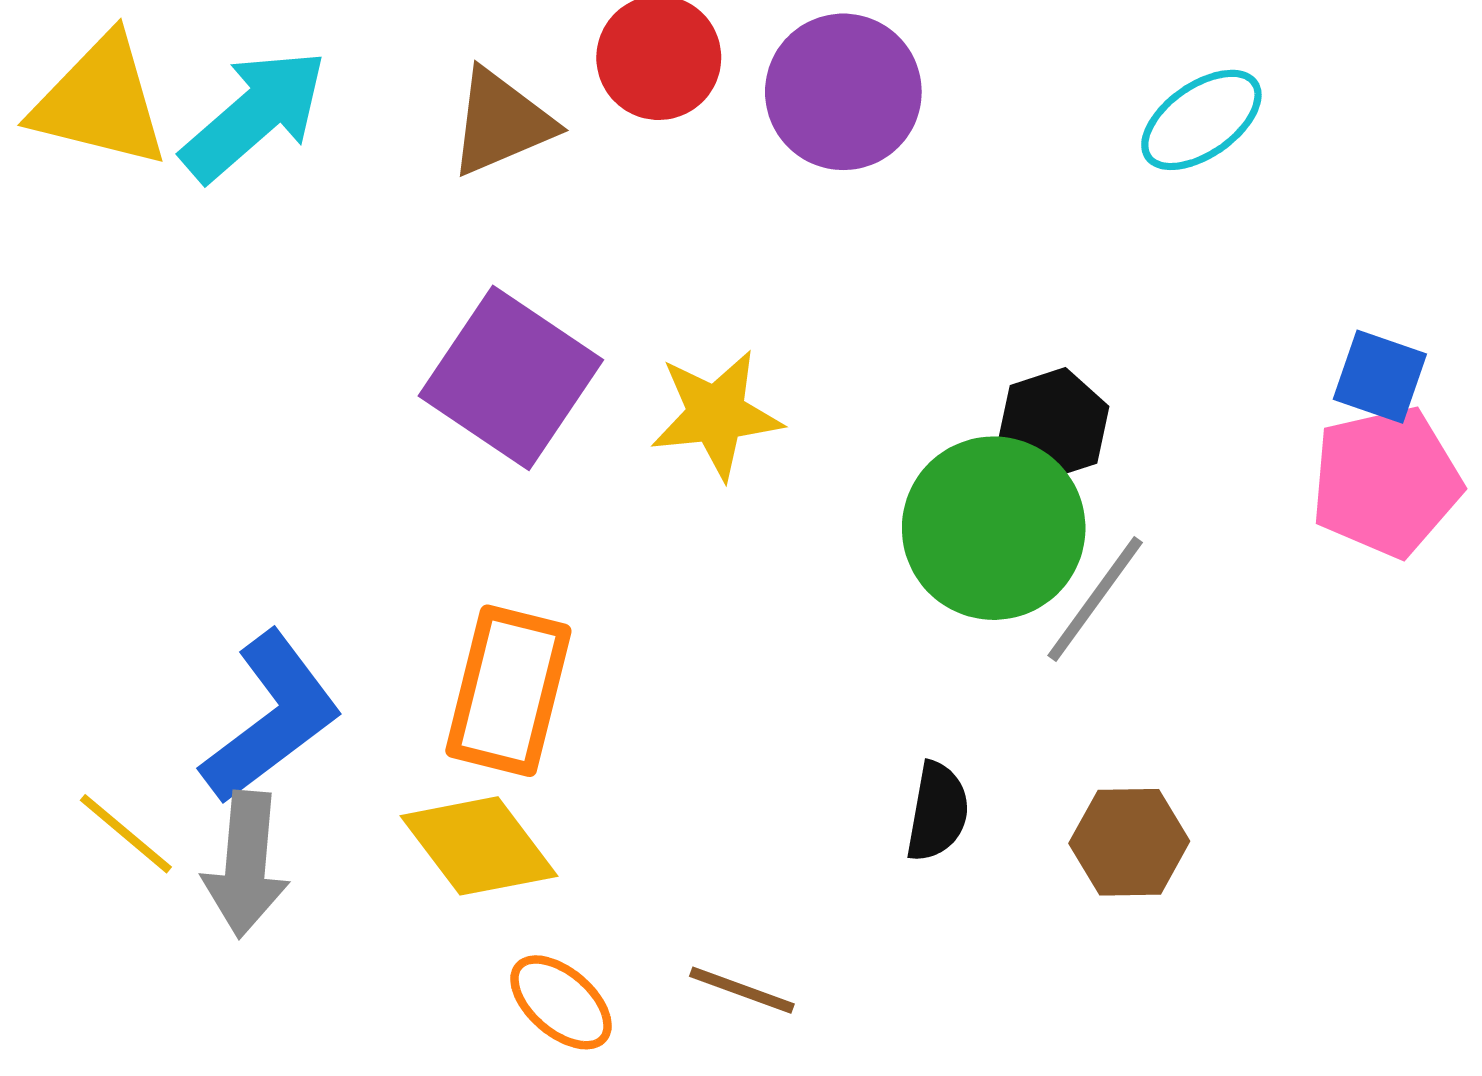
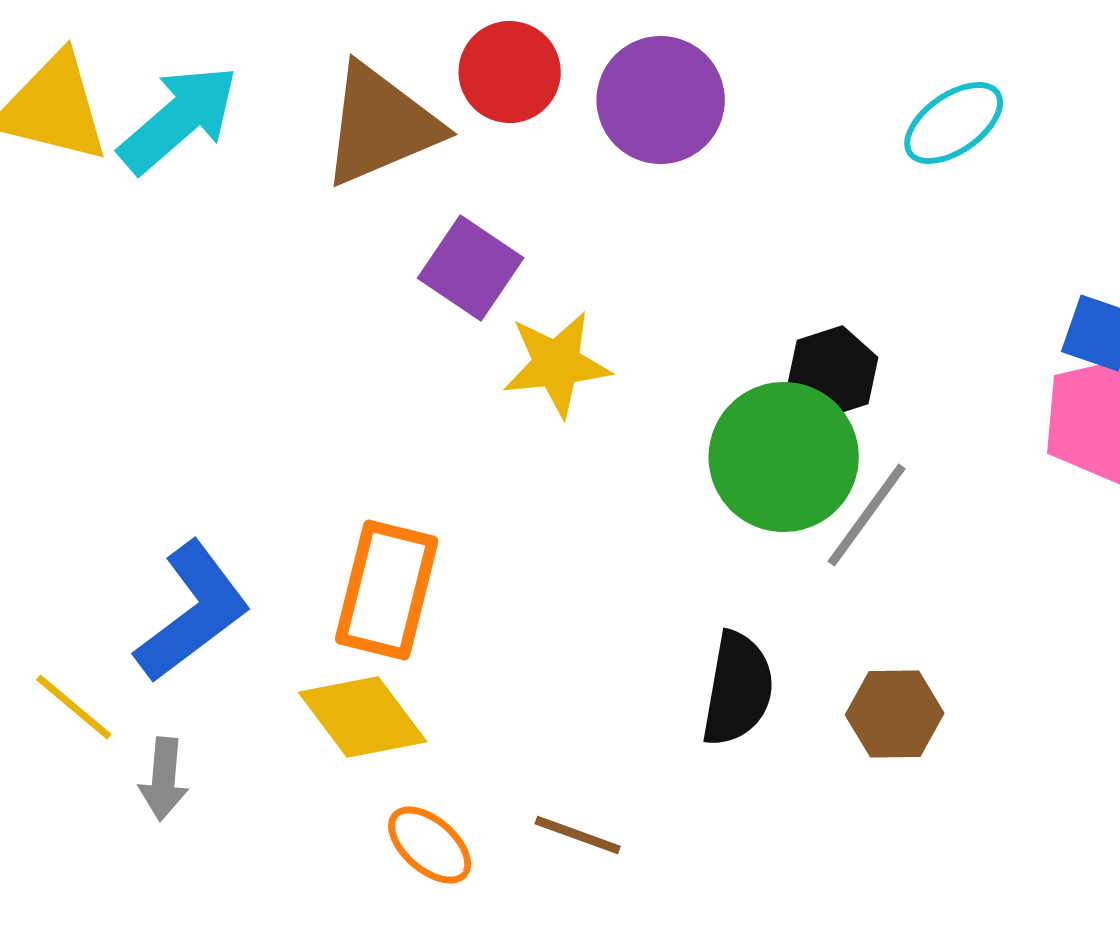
brown triangle: (501, 122) -> (381, 125), size x1.4
purple square: (511, 378) -> (471, 268), moved, size x0.7
black semicircle: (937, 812) -> (738, 689), size x1.4
gray arrow: (246, 864) -> (164, 779), moved, size x0.7

